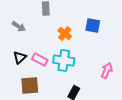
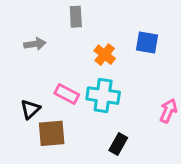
gray arrow: (19, 27) -> (35, 44), turned -40
black triangle: (20, 58) -> (30, 109), moved

